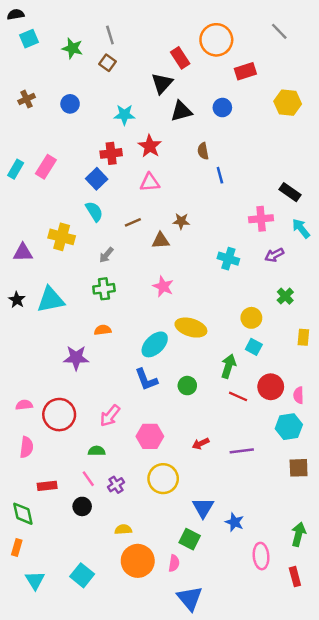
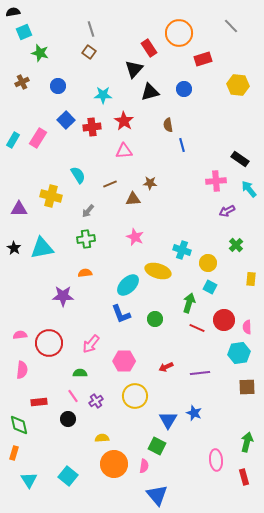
green star: (72, 48) -> (40, 53), moved
blue square: (97, 179) -> (66, 120), moved
cyan cross: (228, 259) -> (182, 250), moved
blue star: (234, 522) -> (194, 413), moved

